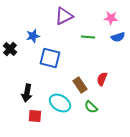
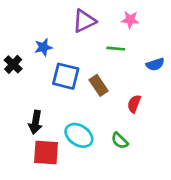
pink star: (111, 18) -> (130, 20), moved
blue semicircle: (118, 37) -> (155, 64), moved
brown rectangle: (80, 85) -> (99, 85), moved
red square: (35, 116) -> (46, 152), size x1.5

